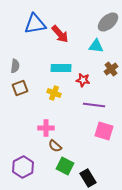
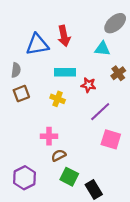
blue triangle: (35, 24) -> (37, 45), moved
red arrow: (60, 34) -> (64, 36), turned 30
purple line: (94, 105) -> (100, 112), turned -50
brown semicircle: (55, 146) -> (59, 155), turned 112

